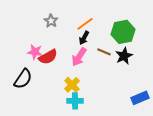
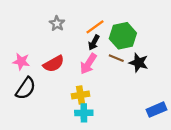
green hexagon: (123, 32) -> (123, 36), moved
pink star: (35, 52) -> (21, 62), moved
black star: (124, 56) -> (139, 63), turned -30
yellow cross: (72, 85) -> (80, 95), turned 35

